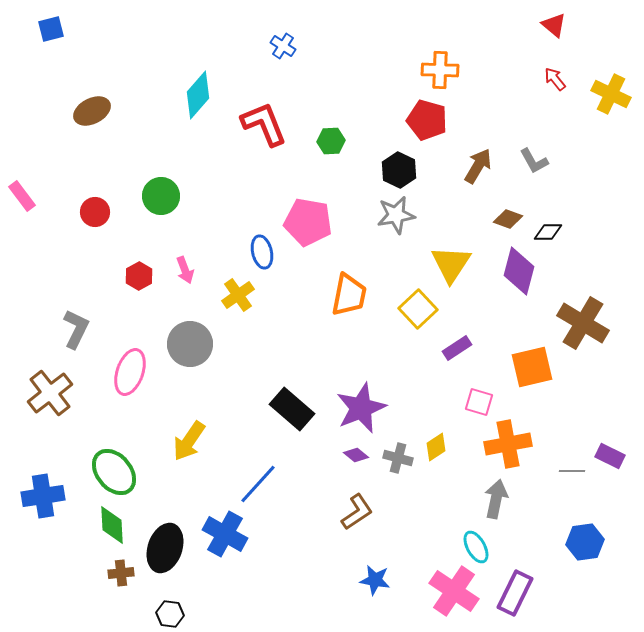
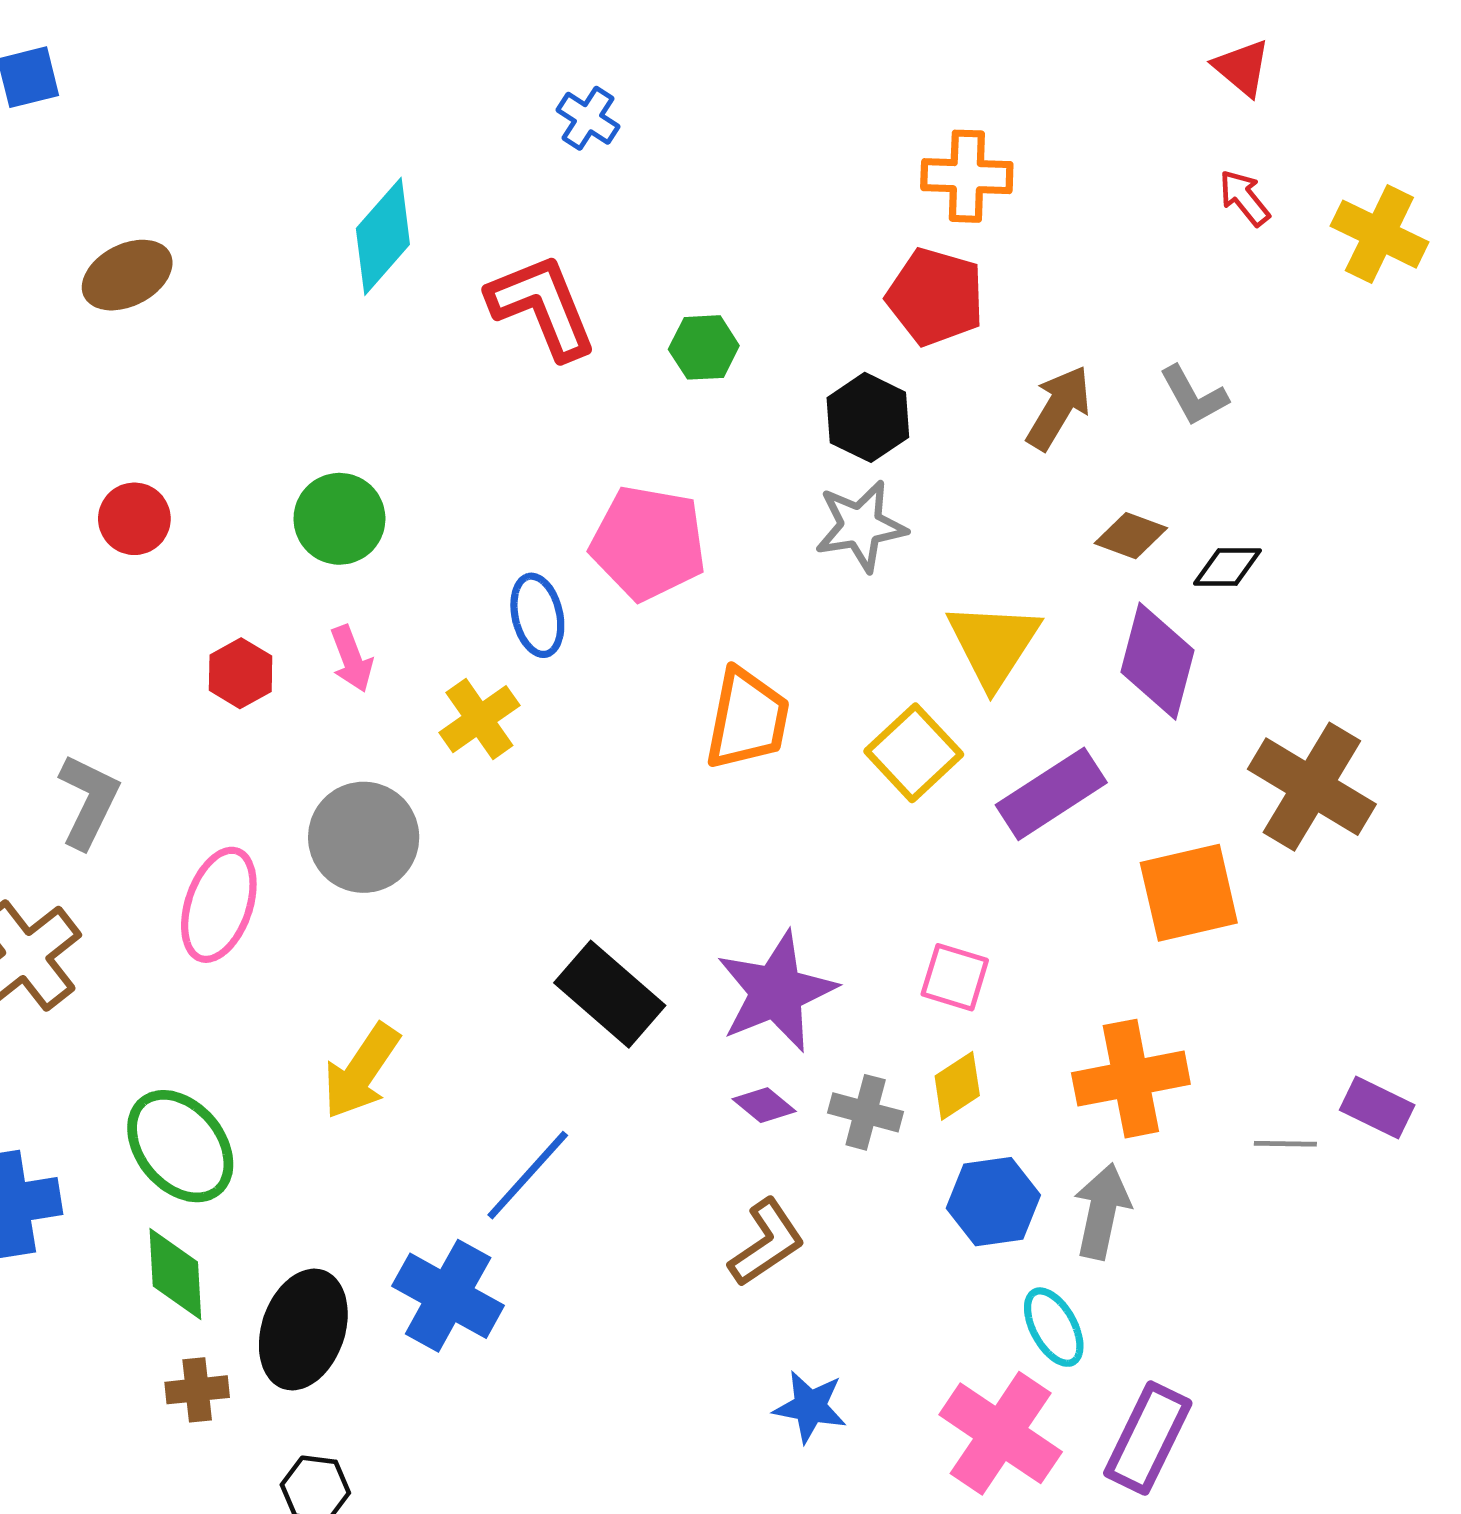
green circle: (161, 196) -> (339, 519), moved
purple rectangle: (457, 348) -> (1051, 794), moved, size x1.5
pink square: (479, 402) -> (955, 977), moved
blue hexagon: (585, 542) -> (993, 1202), moved

